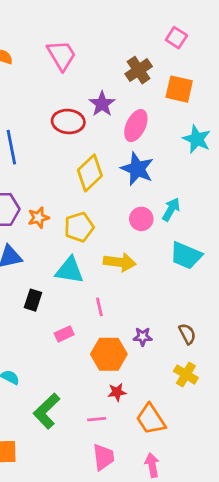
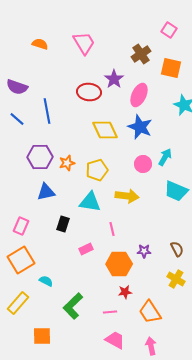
yellow diamond: (90, 173) -> (105, 130), turned -72
pink trapezoid: (103, 457) -> (115, 340), turned -55

